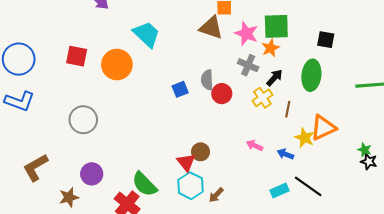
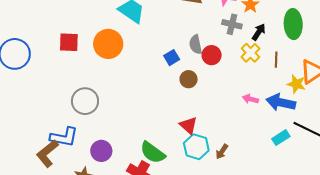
blue L-shape: (20, 101) -> (64, 137), moved
brown circle: (201, 152) -> (189, 79), moved
blue arrow: (285, 154) -> (281, 102), size x1.8

